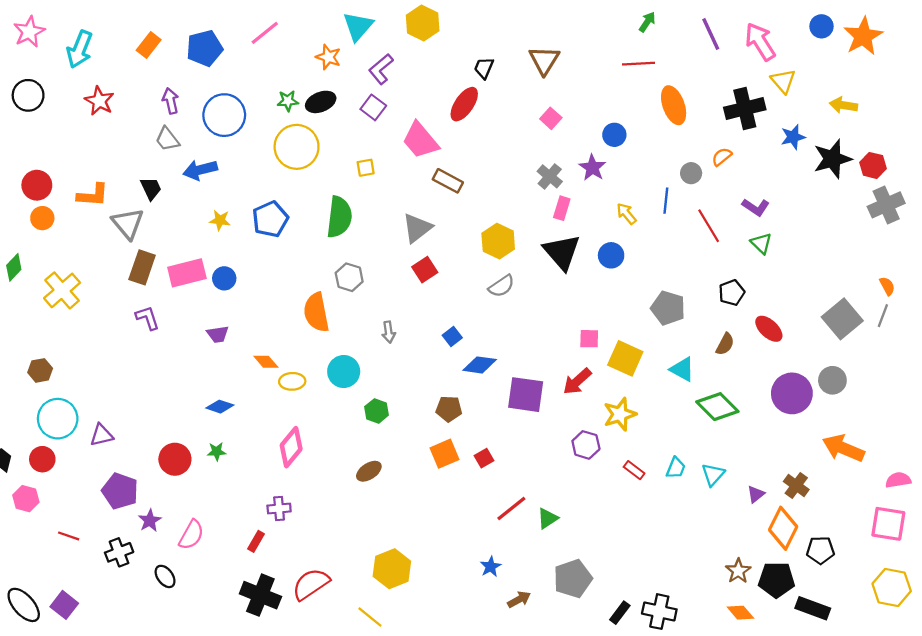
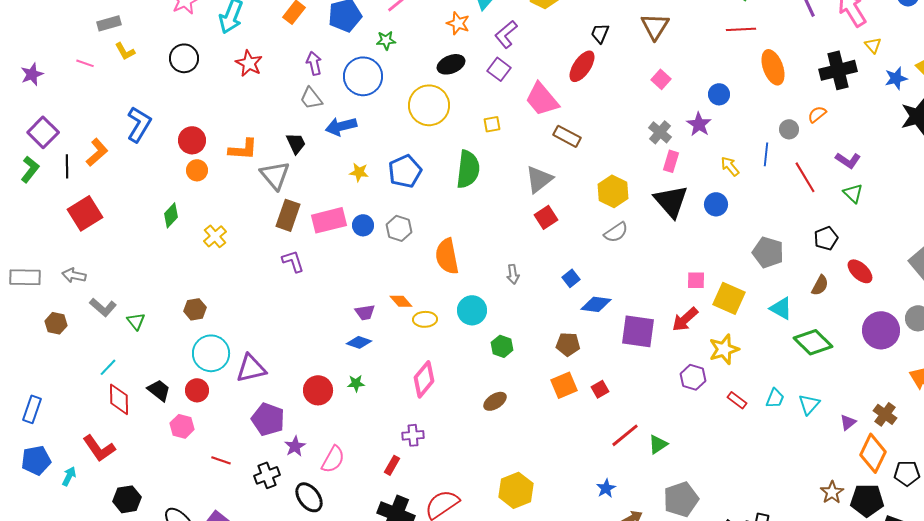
yellow triangle: (783, 81) -> (873, 45), size x0.7
green star: (288, 101) -> (386, 40), moved
blue star: (793, 137) -> (896, 78), moved
gray hexagon: (349, 277) -> (399, 228), moved
yellow cross: (62, 290) -> (215, 236), size x0.7
purple trapezoid: (218, 334) -> (365, 312), moved
purple triangle: (101, 435) -> (251, 368), size x1.4
black ellipse: (165, 576) -> (309, 497), size x1.4

